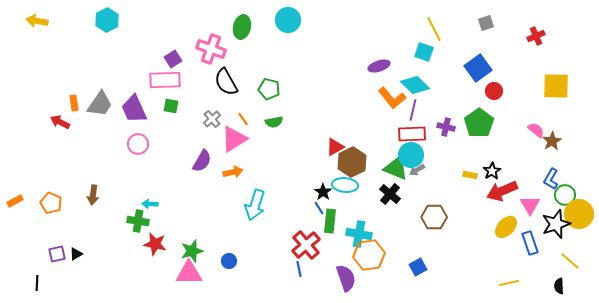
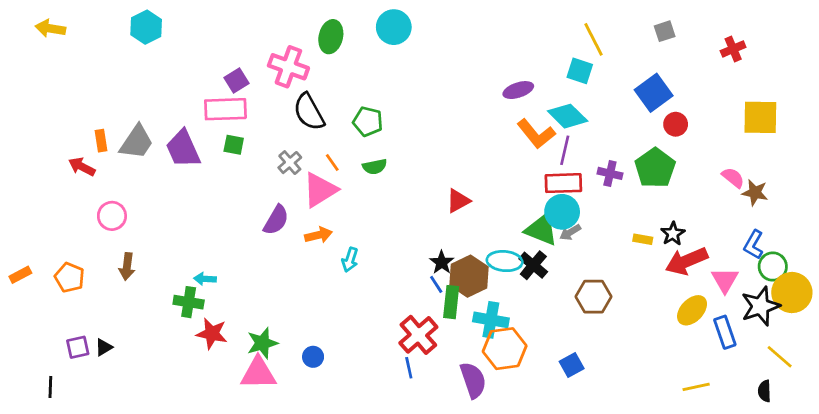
brown star: (552, 141) -> (755, 193), turned -30
pink circle: (138, 144) -> (112, 216), moved
brown hexagon: (352, 162) -> (469, 276), moved
cyan ellipse: (345, 185) -> (505, 261), moved
cyan arrow: (255, 205) -> (350, 260), moved, size x0.6

